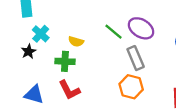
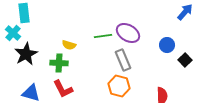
green line: (113, 32) -> (103, 36), turned -48
cyan cross: (41, 34) -> (13, 33), moved
black star: (29, 51) -> (26, 54), size x1.6

